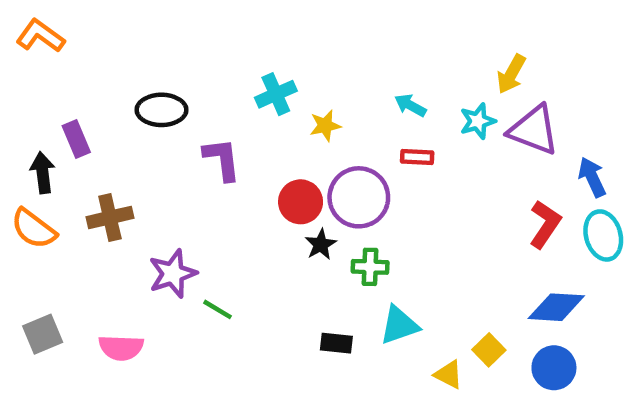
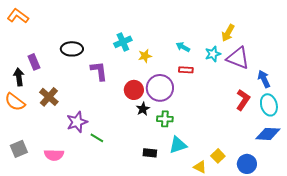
brown cross: (110, 218) -> (49, 97), turned -36
blue diamond: (556, 307) -> (268, 134), moved

